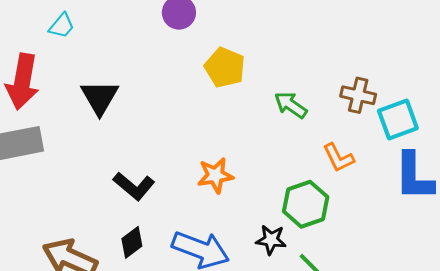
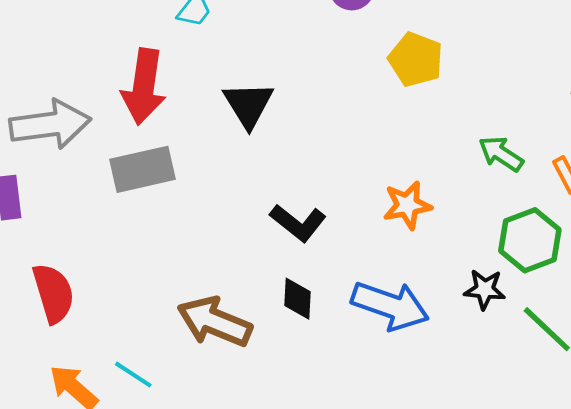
green arrow: (291, 105) -> (501, 154), moved
black diamond: (132, 242) -> (298, 299), turned -48

